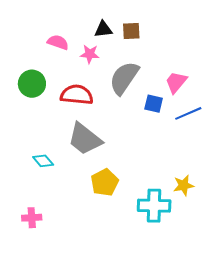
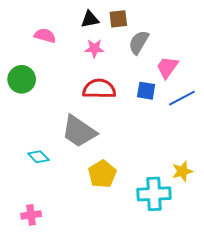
pink star: (90, 54) -> (94, 48), moved
gray semicircle: (124, 78) -> (139, 42), moved, size x0.7
red semicircle: (77, 95) -> (99, 89), moved

